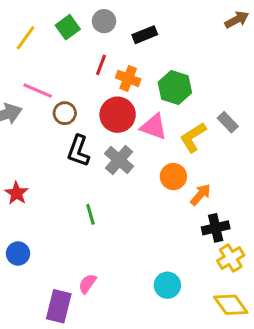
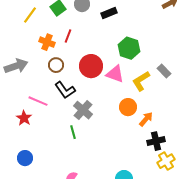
red line: (101, 65) -> (68, 36), moved
orange cross: (128, 78) -> (47, 42), moved
pink line: (38, 91) -> (38, 101), moved
black L-shape: (78, 151) -> (65, 90), turned -55
gray cross: (119, 160) -> (83, 110), moved

